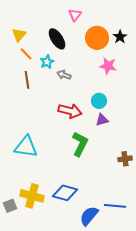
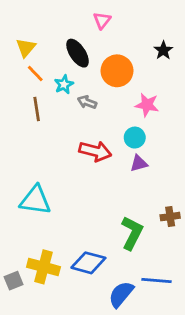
orange circle: (97, 38) -> (117, 71), moved
pink star: (108, 66) -> (147, 105), moved
green L-shape: (80, 144) -> (132, 233), moved

